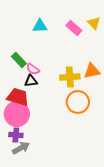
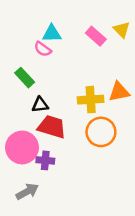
pink semicircle: (33, 69) -> (43, 49), moved
red trapezoid: (18, 97) -> (52, 127), moved
purple cross: (16, 135) -> (45, 160), moved

